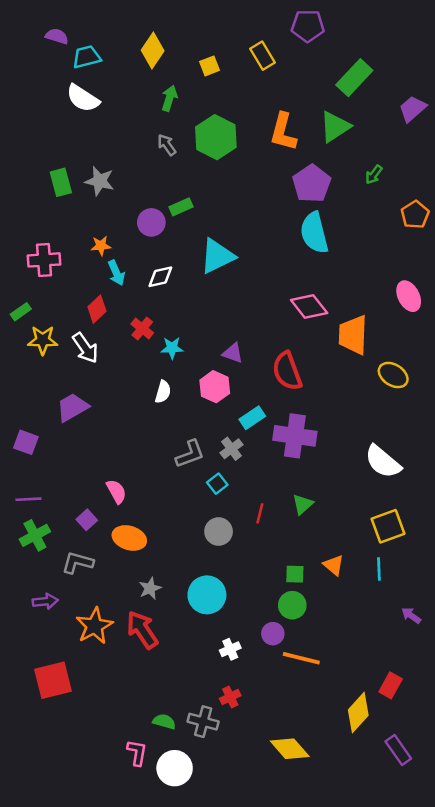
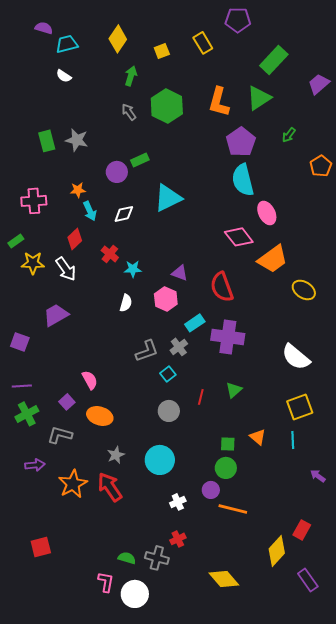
white semicircle: (83, 98) -> (64, 76), size x0.6
pink ellipse: (409, 296) -> (267, 213), moved
orange trapezoid: (353, 335) -> (273, 259), turned -128
red square: (53, 680) -> (41, 547), moved, size x0.7

